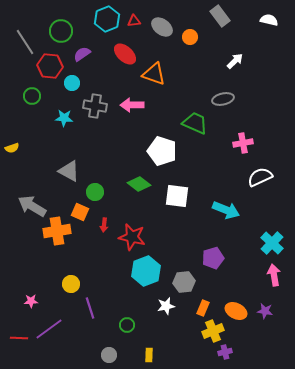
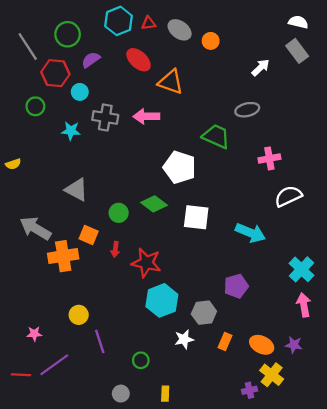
gray rectangle: (220, 16) -> (297, 51), moved
green circle: (95, 192) -> (119, 213), moved
yellow cross: (213, 331) -> (272, 375), moved, turned -30

